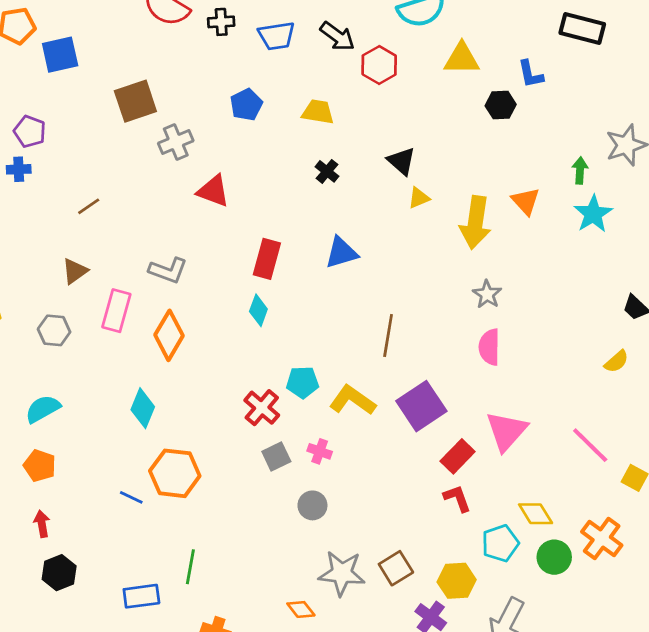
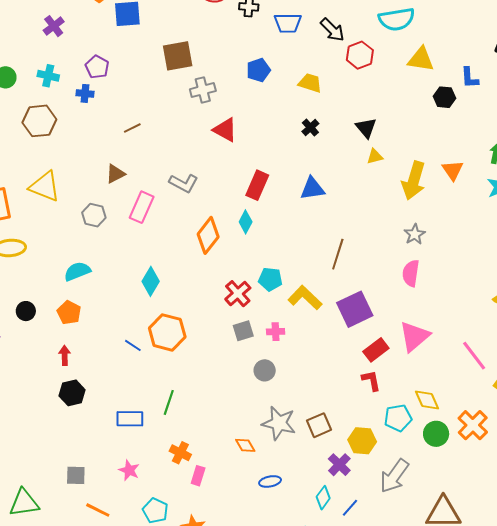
orange diamond: (169, 335) -> (208, 235), moved
pink cross: (320, 451) -> (276, 332), turned -30

